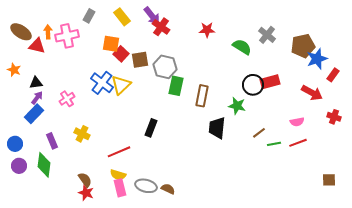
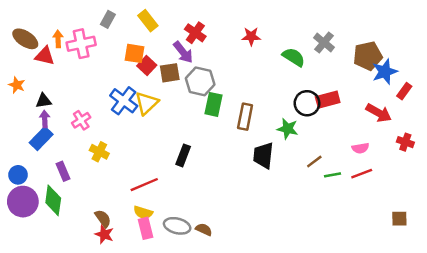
purple arrow: (152, 16) -> (183, 52), moved
purple arrow: (37, 98) -> (45, 119), turned -40
yellow cross: (82, 134) -> (99, 152), moved
purple circle: (19, 166) -> (23, 202), size x1.6

